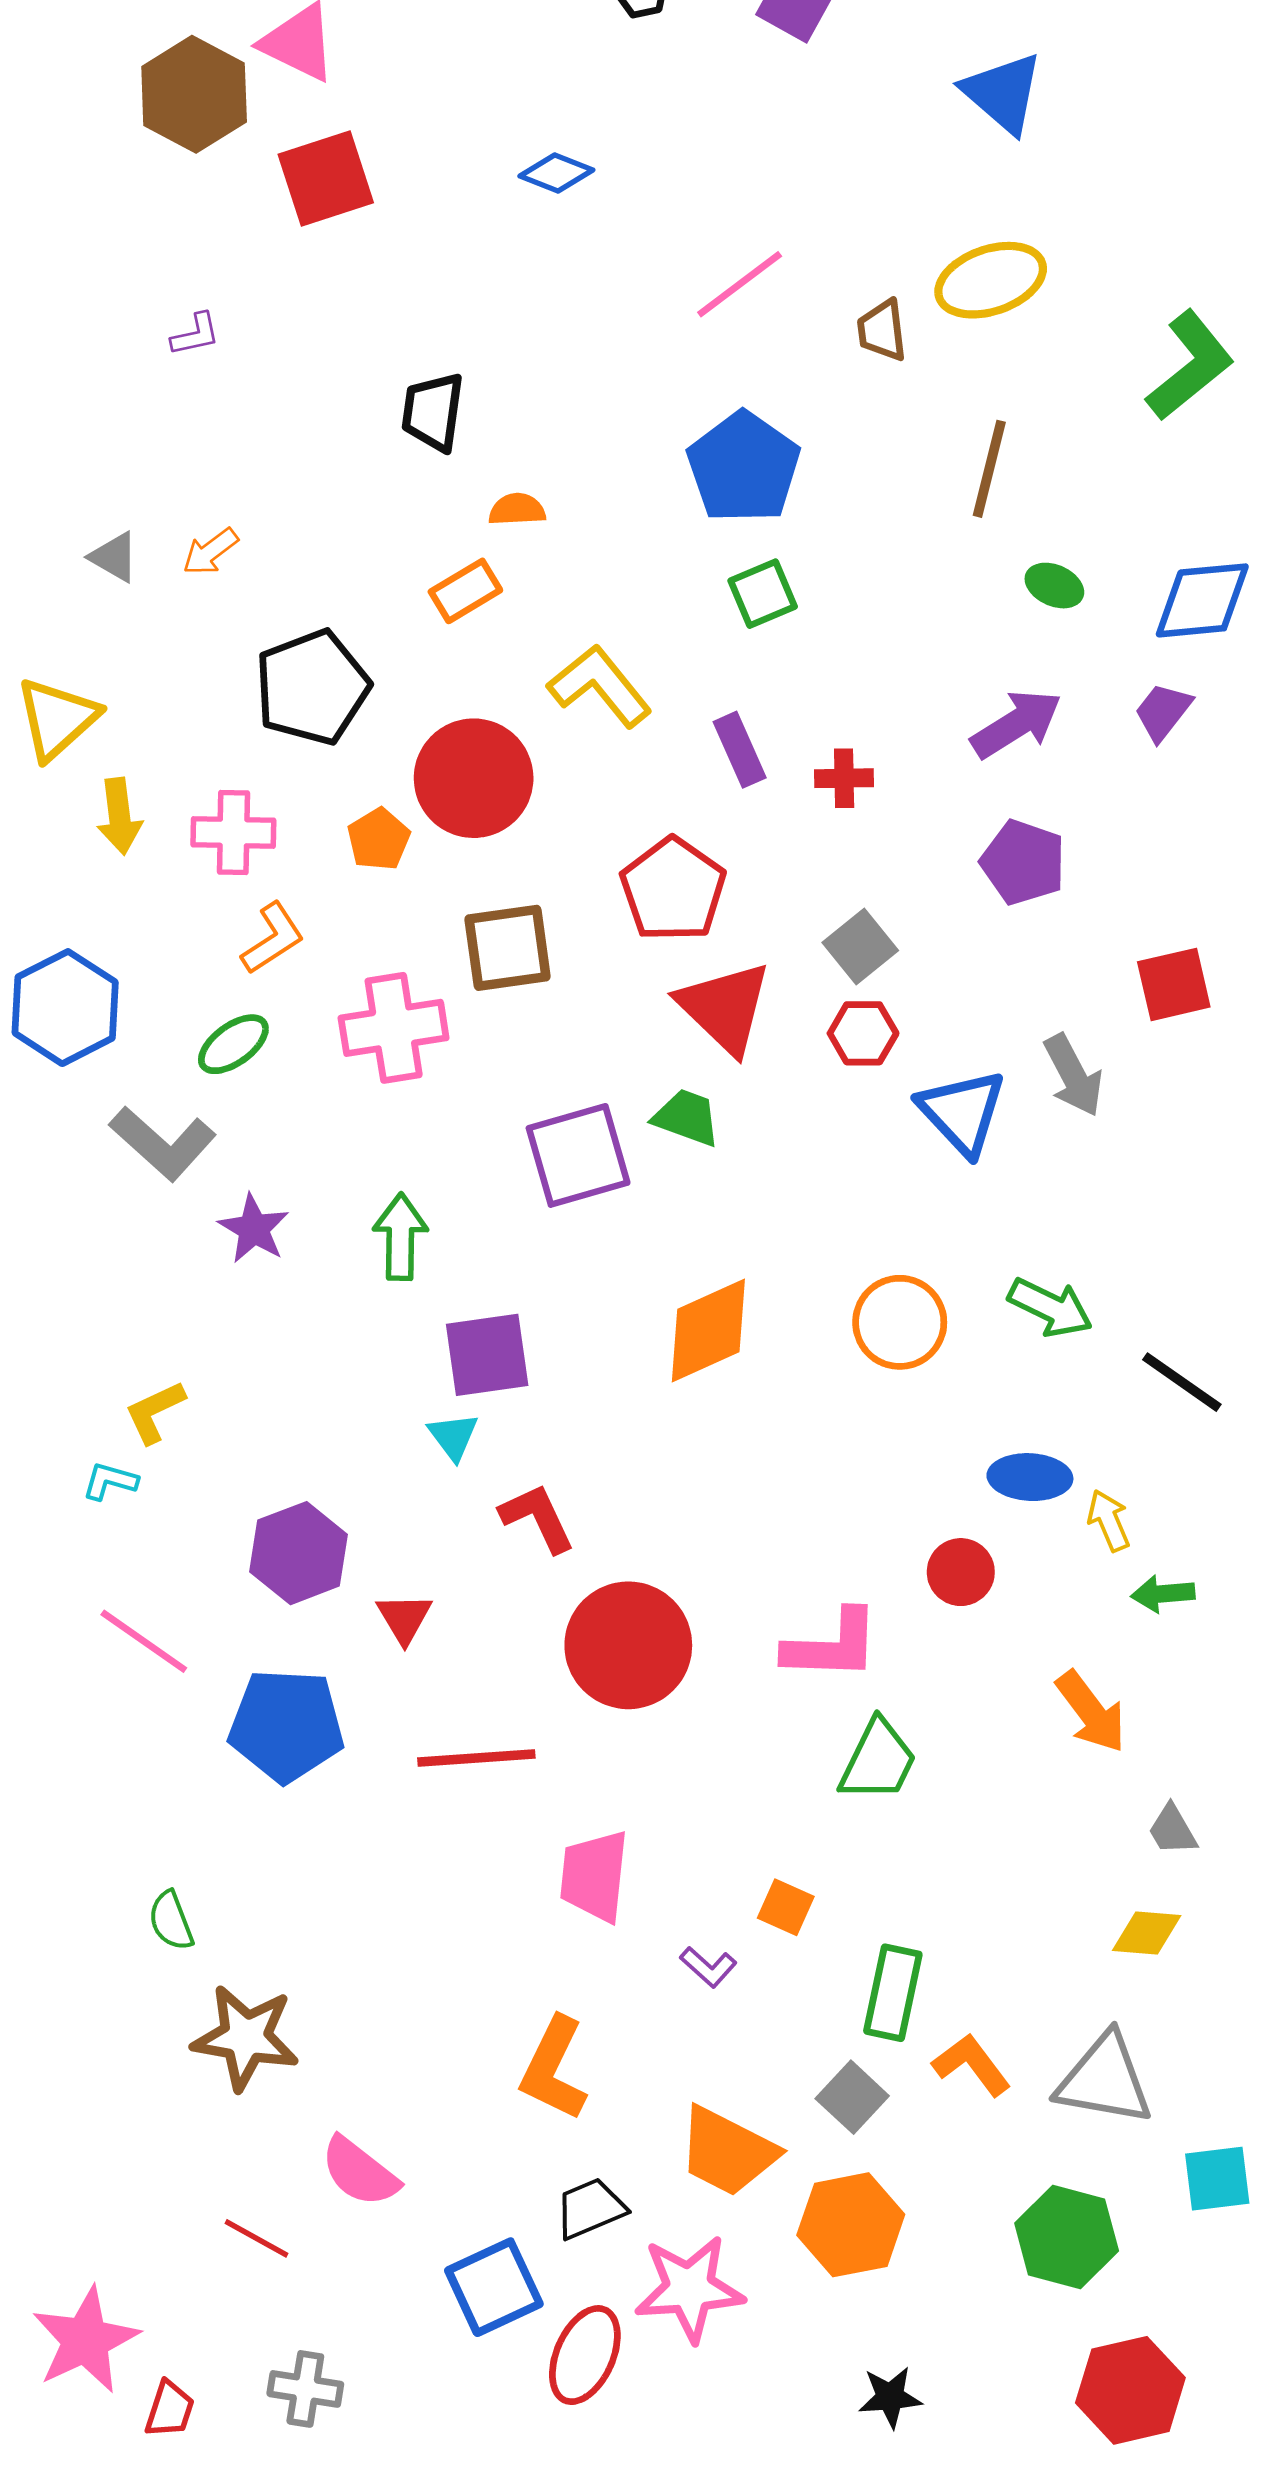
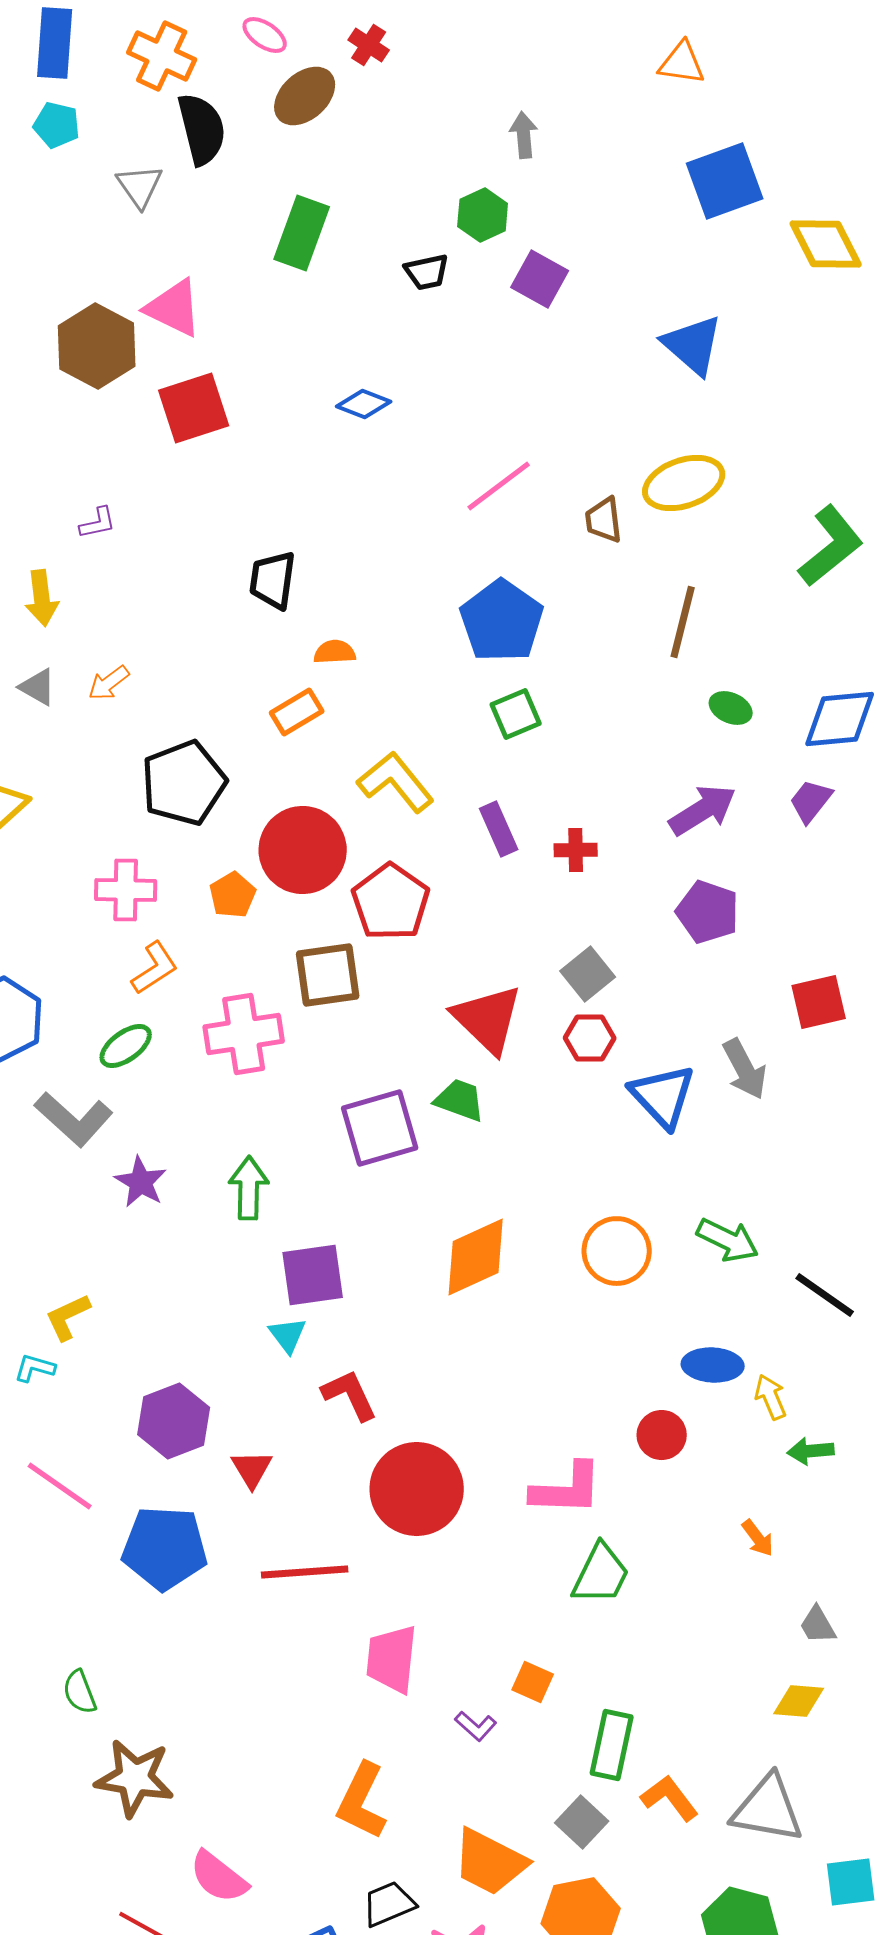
yellow arrow: (119, 816) -> (42, 598), moved
red pentagon: (673, 889) -> (391, 902), moved
orange arrow: (1091, 1712) -> (758, 1538), size x0.6

